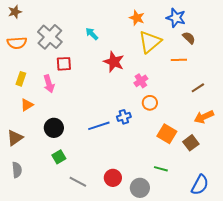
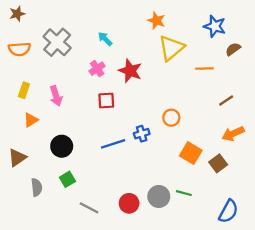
blue star: (176, 18) -> (215, 26), moved
brown semicircle: (189, 38) -> (233, 49), moved, turned -80
red square: (64, 64) -> (106, 101), moved
pink cross: (141, 81) -> (97, 69), moved
gray semicircle: (17, 170) -> (37, 187), moved
gray circle: (140, 188) -> (159, 196), moved

